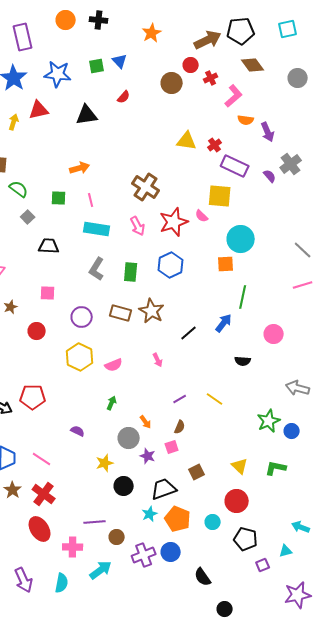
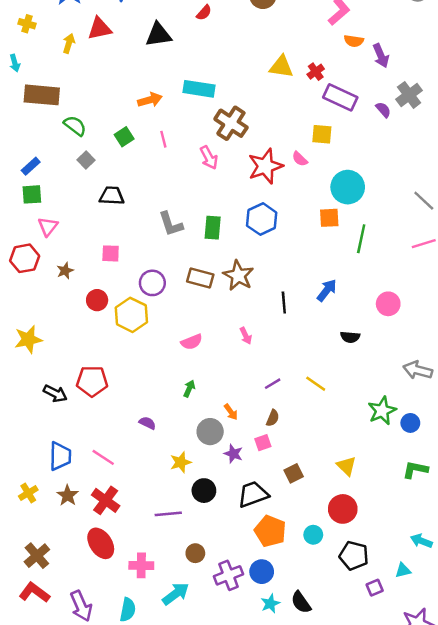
yellow square: (220, 196) -> (322, 134), size x0.7
green square: (59, 198) -> (124, 137), turned -35
pink arrow: (138, 226) -> (209, 158), moved
cyan rectangle: (97, 229) -> (199, 89), moved
gray L-shape: (97, 269) -> (171, 224), turned -50
green line: (243, 297) -> (361, 239), moved
black line: (189, 333) -> (284, 303), turned -54
yellow hexagon: (80, 357) -> (131, 315), moved
green L-shape: (276, 468) -> (415, 470), moved
cyan star: (150, 514) -> (270, 604), moved
purple line: (95, 522) -> (168, 514), moved

